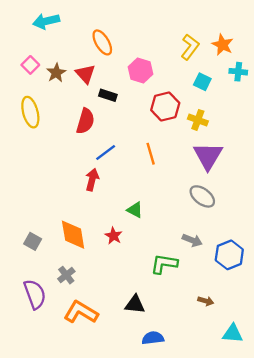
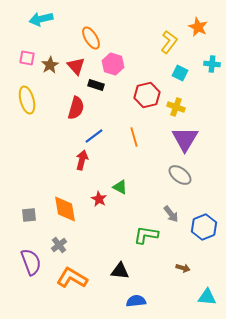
orange star: (223, 45) -> (198, 27), moved
pink square: (30, 65) -> (27, 58), turned -35
pink hexagon: (140, 71) -> (113, 64), moved
red star: (114, 236) -> (99, 199), moved
gray arrow: (192, 240) -> (171, 214), turned 30
gray square: (33, 241) -> (29, 215), turned -35

